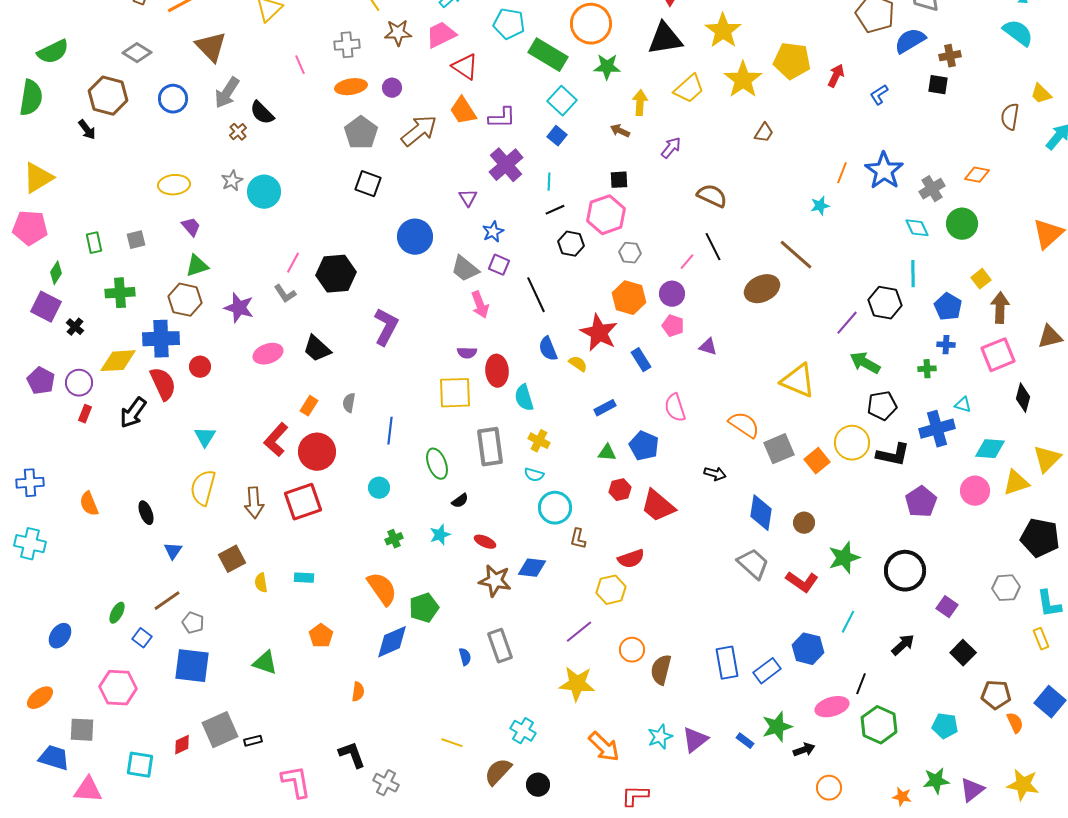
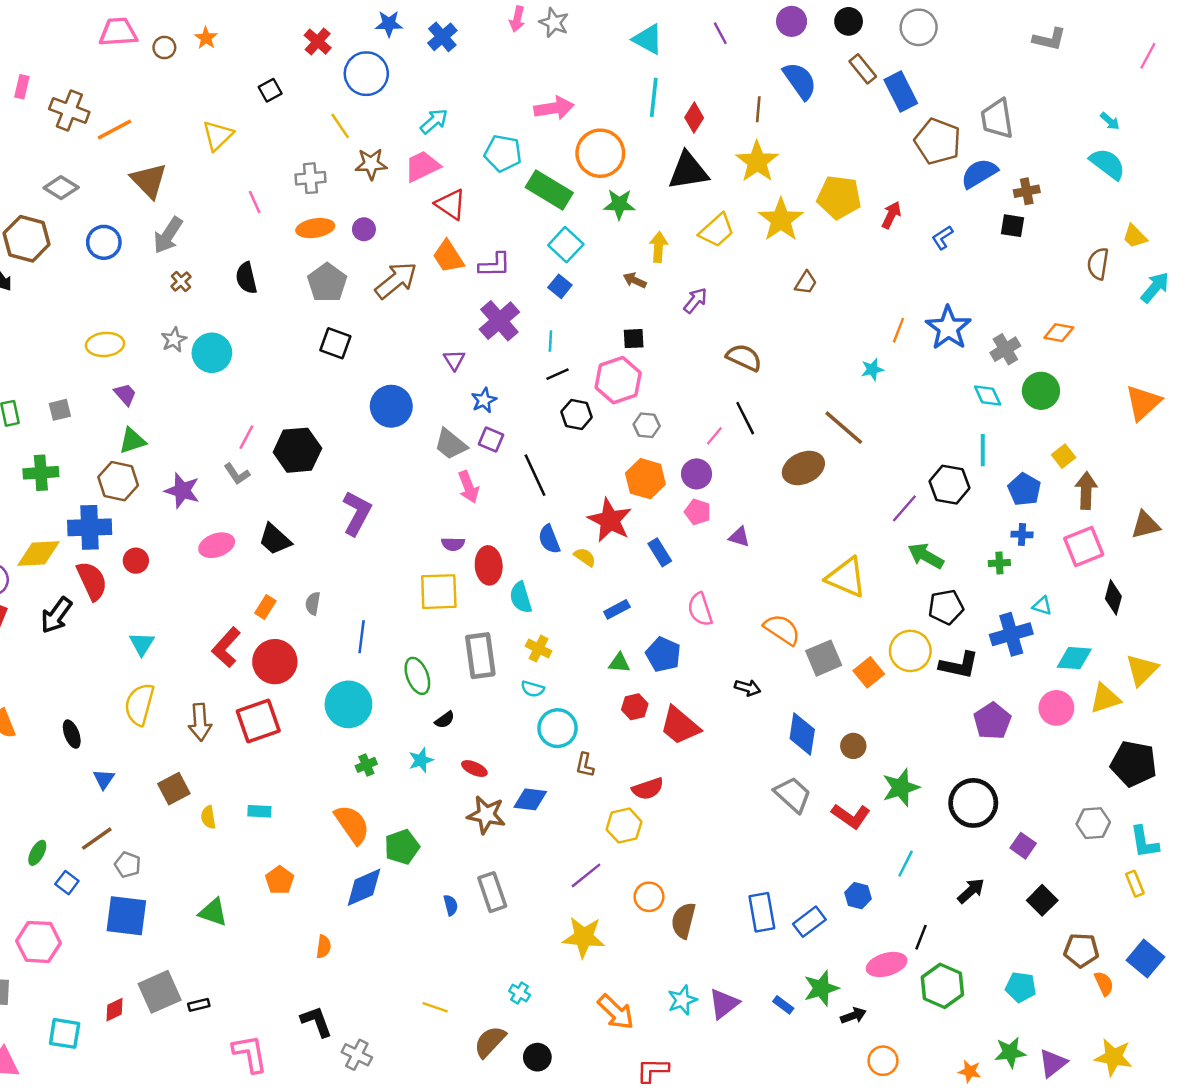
black semicircle: (262, 113) -> (246, 278), moved, turned 32
cyan circle: (379, 488) -> (348, 704), size x1.8
blue hexagon: (808, 649) -> (858, 896), size x0.7
cyan cross: (523, 731) -> (520, 993), size x0.7

